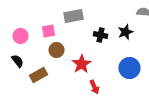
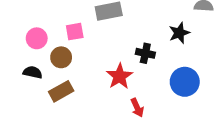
black cross: (100, 35) -> (145, 53), moved
brown circle: (56, 50) -> (61, 57), moved
black semicircle: (18, 61) -> (33, 72), turned -40

